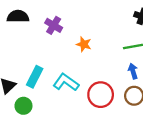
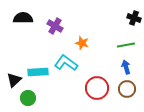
cyan rectangle: (35, 77) -> (38, 72), turned 60
cyan L-shape: (66, 82) -> (66, 63), moved

